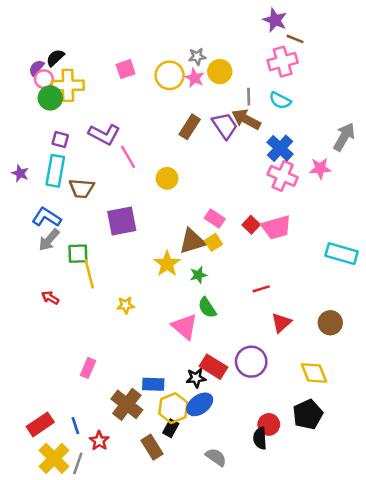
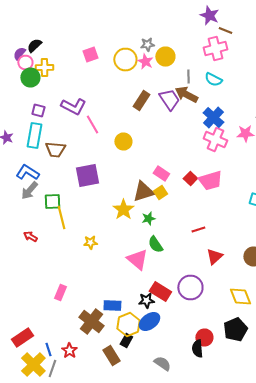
yellow cross: (68, 85) -> (44, 68), size x0.7
blue line: (75, 426) -> (48, 350), moved

